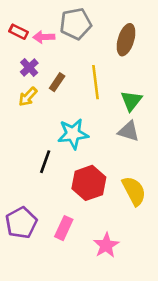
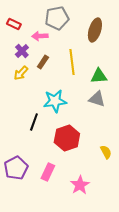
pink arrow: (44, 37) -> (40, 36), moved
green triangle: (131, 101) -> (99, 76), turned 48
yellow semicircle: (134, 191) -> (106, 152), moved, size x0.6

